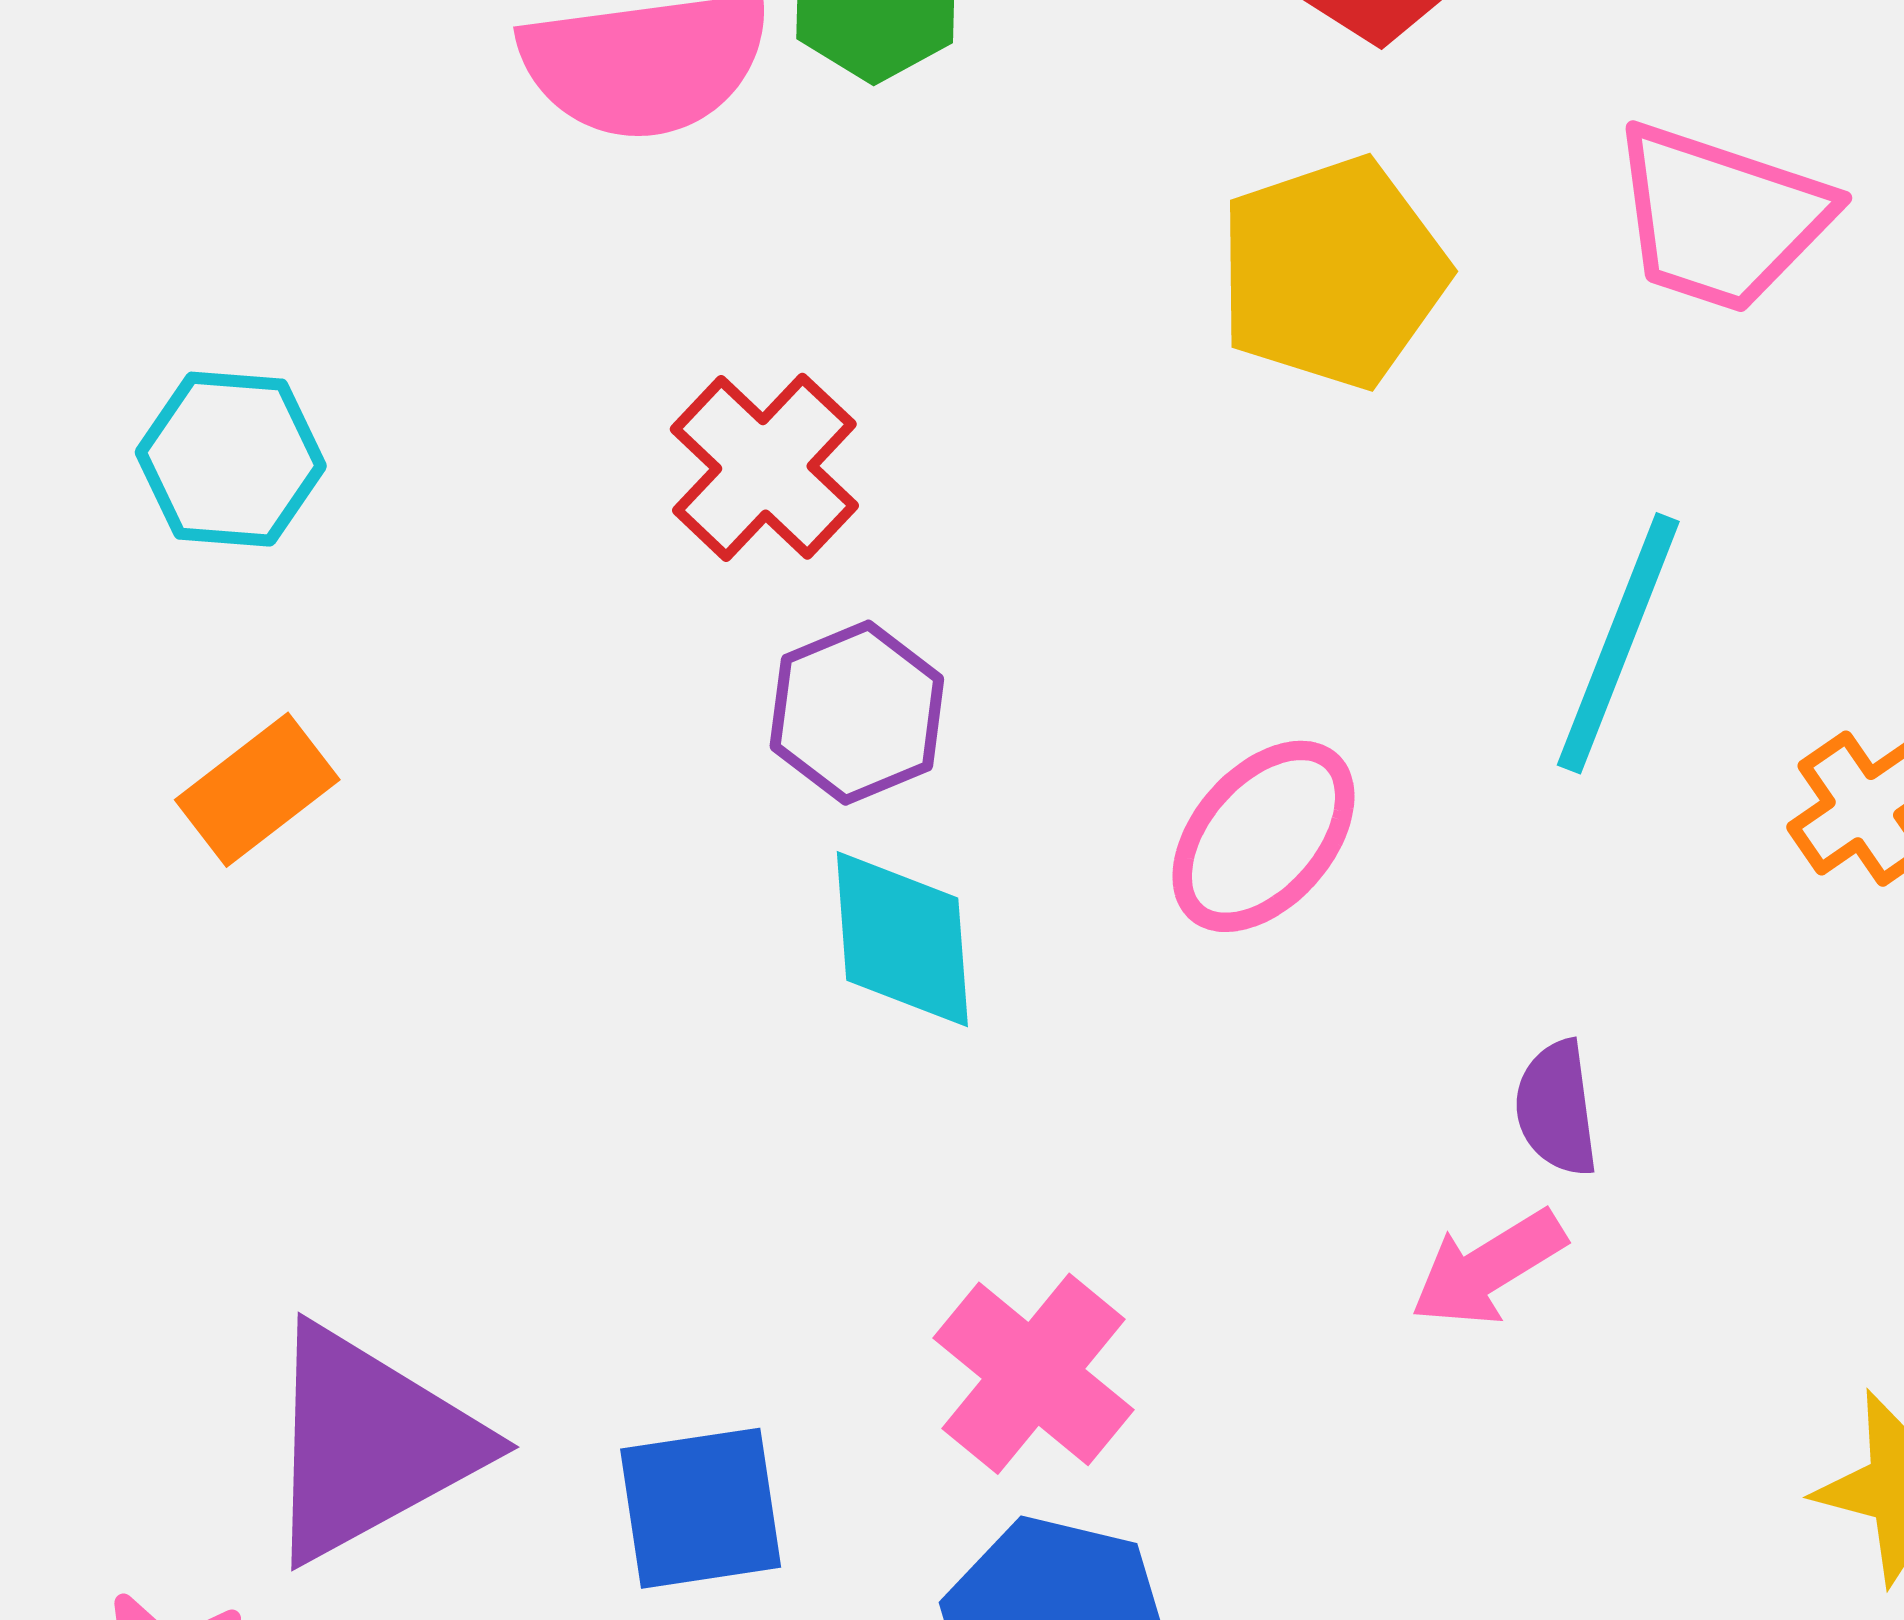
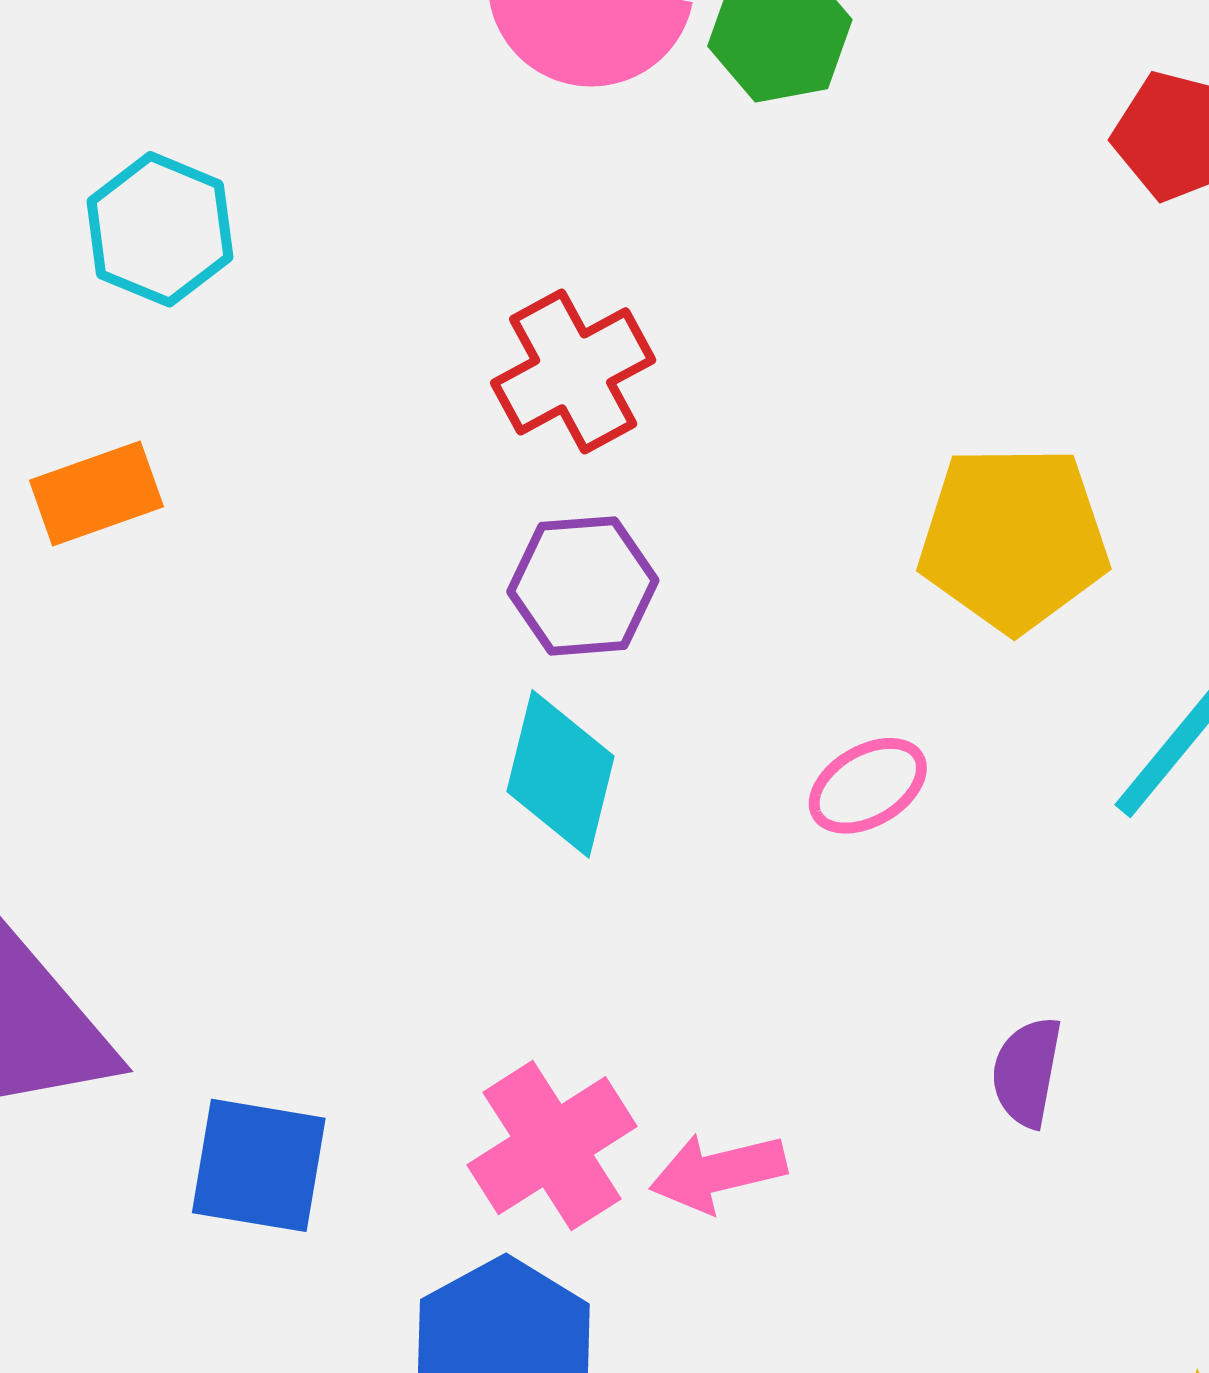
yellow pentagon: (1333, 273) -> (1014, 538), moved
pink ellipse: (1263, 836) -> (868, 786), size x0.7
pink arrow: (1488, 1268) -> (718, 1172), moved

